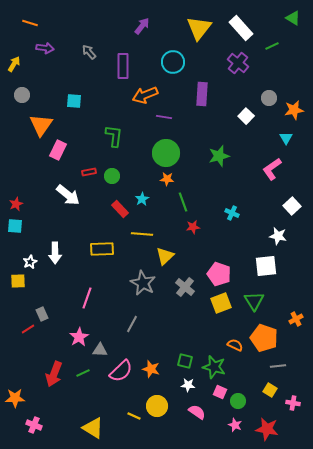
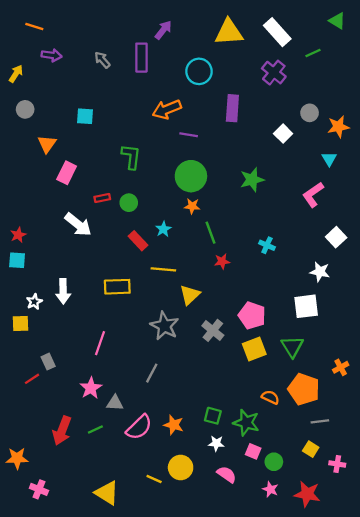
yellow triangle: (199, 28) -> (229, 32), turned 48
purple rectangle: (123, 66) -> (141, 58), moved
orange triangle: (41, 125) -> (47, 144), size x0.7

